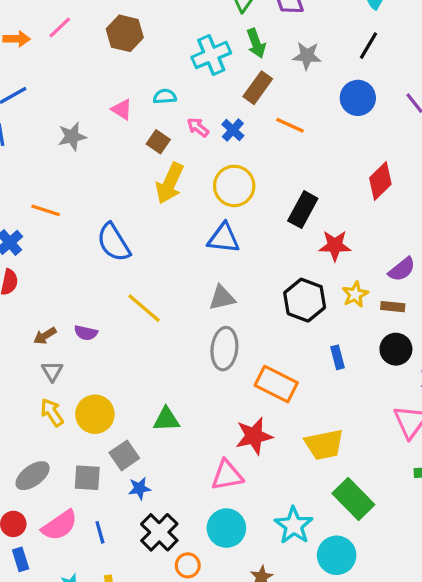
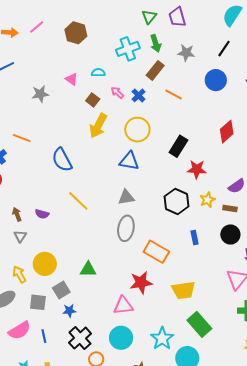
brown arrow: (45, 336) -> (17, 214), turned 96
yellow arrow: (52, 412) -> (19, 274), moved

